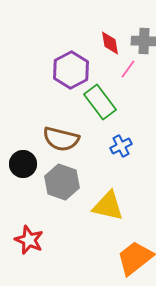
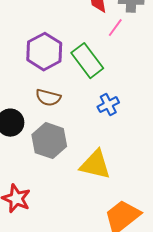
purple hexagon: (71, 70) -> (44, 52), moved
brown semicircle: (61, 139) -> (48, 98), size x0.7

